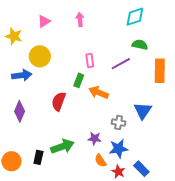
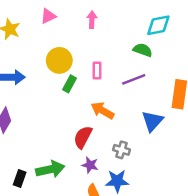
green semicircle: (140, 45) -> (143, 50), moved
yellow circle: (40, 56) -> (59, 60), moved
green rectangle: (79, 80) -> (69, 84), moved
red semicircle: (59, 101) -> (83, 137), moved
blue triangle: (143, 111) -> (152, 121), moved

